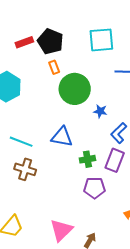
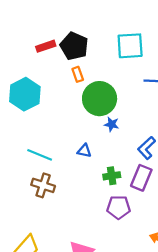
blue star: (100, 111) -> (112, 124), moved
blue triangle: (62, 137) -> (84, 151), size x0.6

